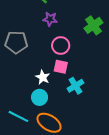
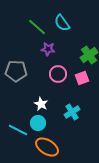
pink square: (61, 67) -> (82, 78), moved, turned -32
cyan line: (18, 116) -> (18, 130), moved

